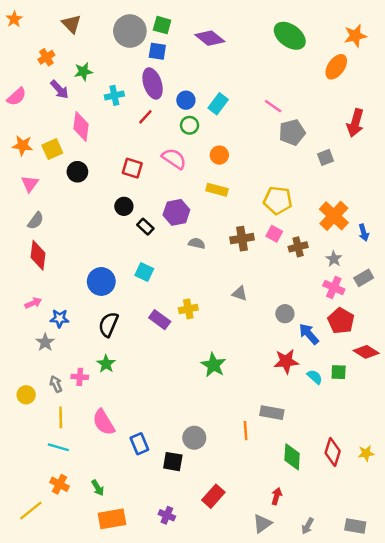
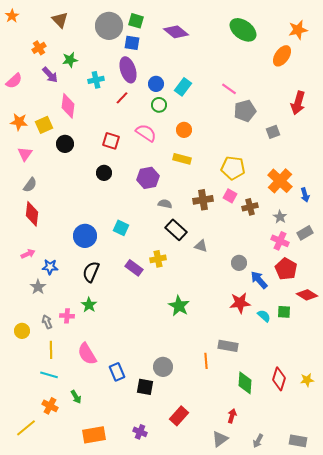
black rectangle: (145, 227) -> (176, 230), moved, size x1.5
green arrow: (98, 488) -> (76, 397), moved

